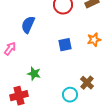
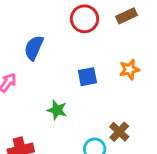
green star: (34, 74) -> (57, 110), moved

